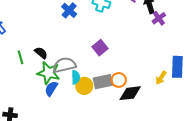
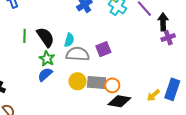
black semicircle: (41, 53) -> (45, 37), size x1.5
gray semicircle: (64, 65) -> (78, 54), moved
green star: (49, 73) -> (47, 59), size x0.7
cyan semicircle: (76, 77) -> (69, 40), moved

